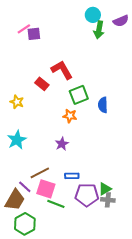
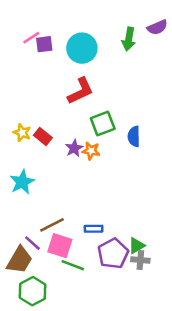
cyan circle: (93, 15) -> (82, 48), moved, size x1.5
red L-shape: (62, 70) -> (81, 91), turned 95
red rectangle: (42, 84) -> (43, 136), moved
purple star: (62, 144) -> (74, 148), moved
purple pentagon: (87, 195) -> (113, 253), turned -30

